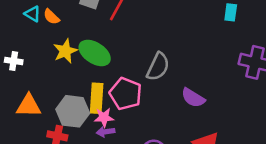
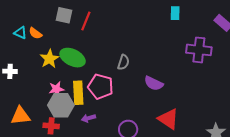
gray semicircle: (158, 67) -> (123, 62), size x0.7
orange triangle: (29, 106) -> (20, 116), moved
pink star: (104, 117) -> (56, 89), moved

